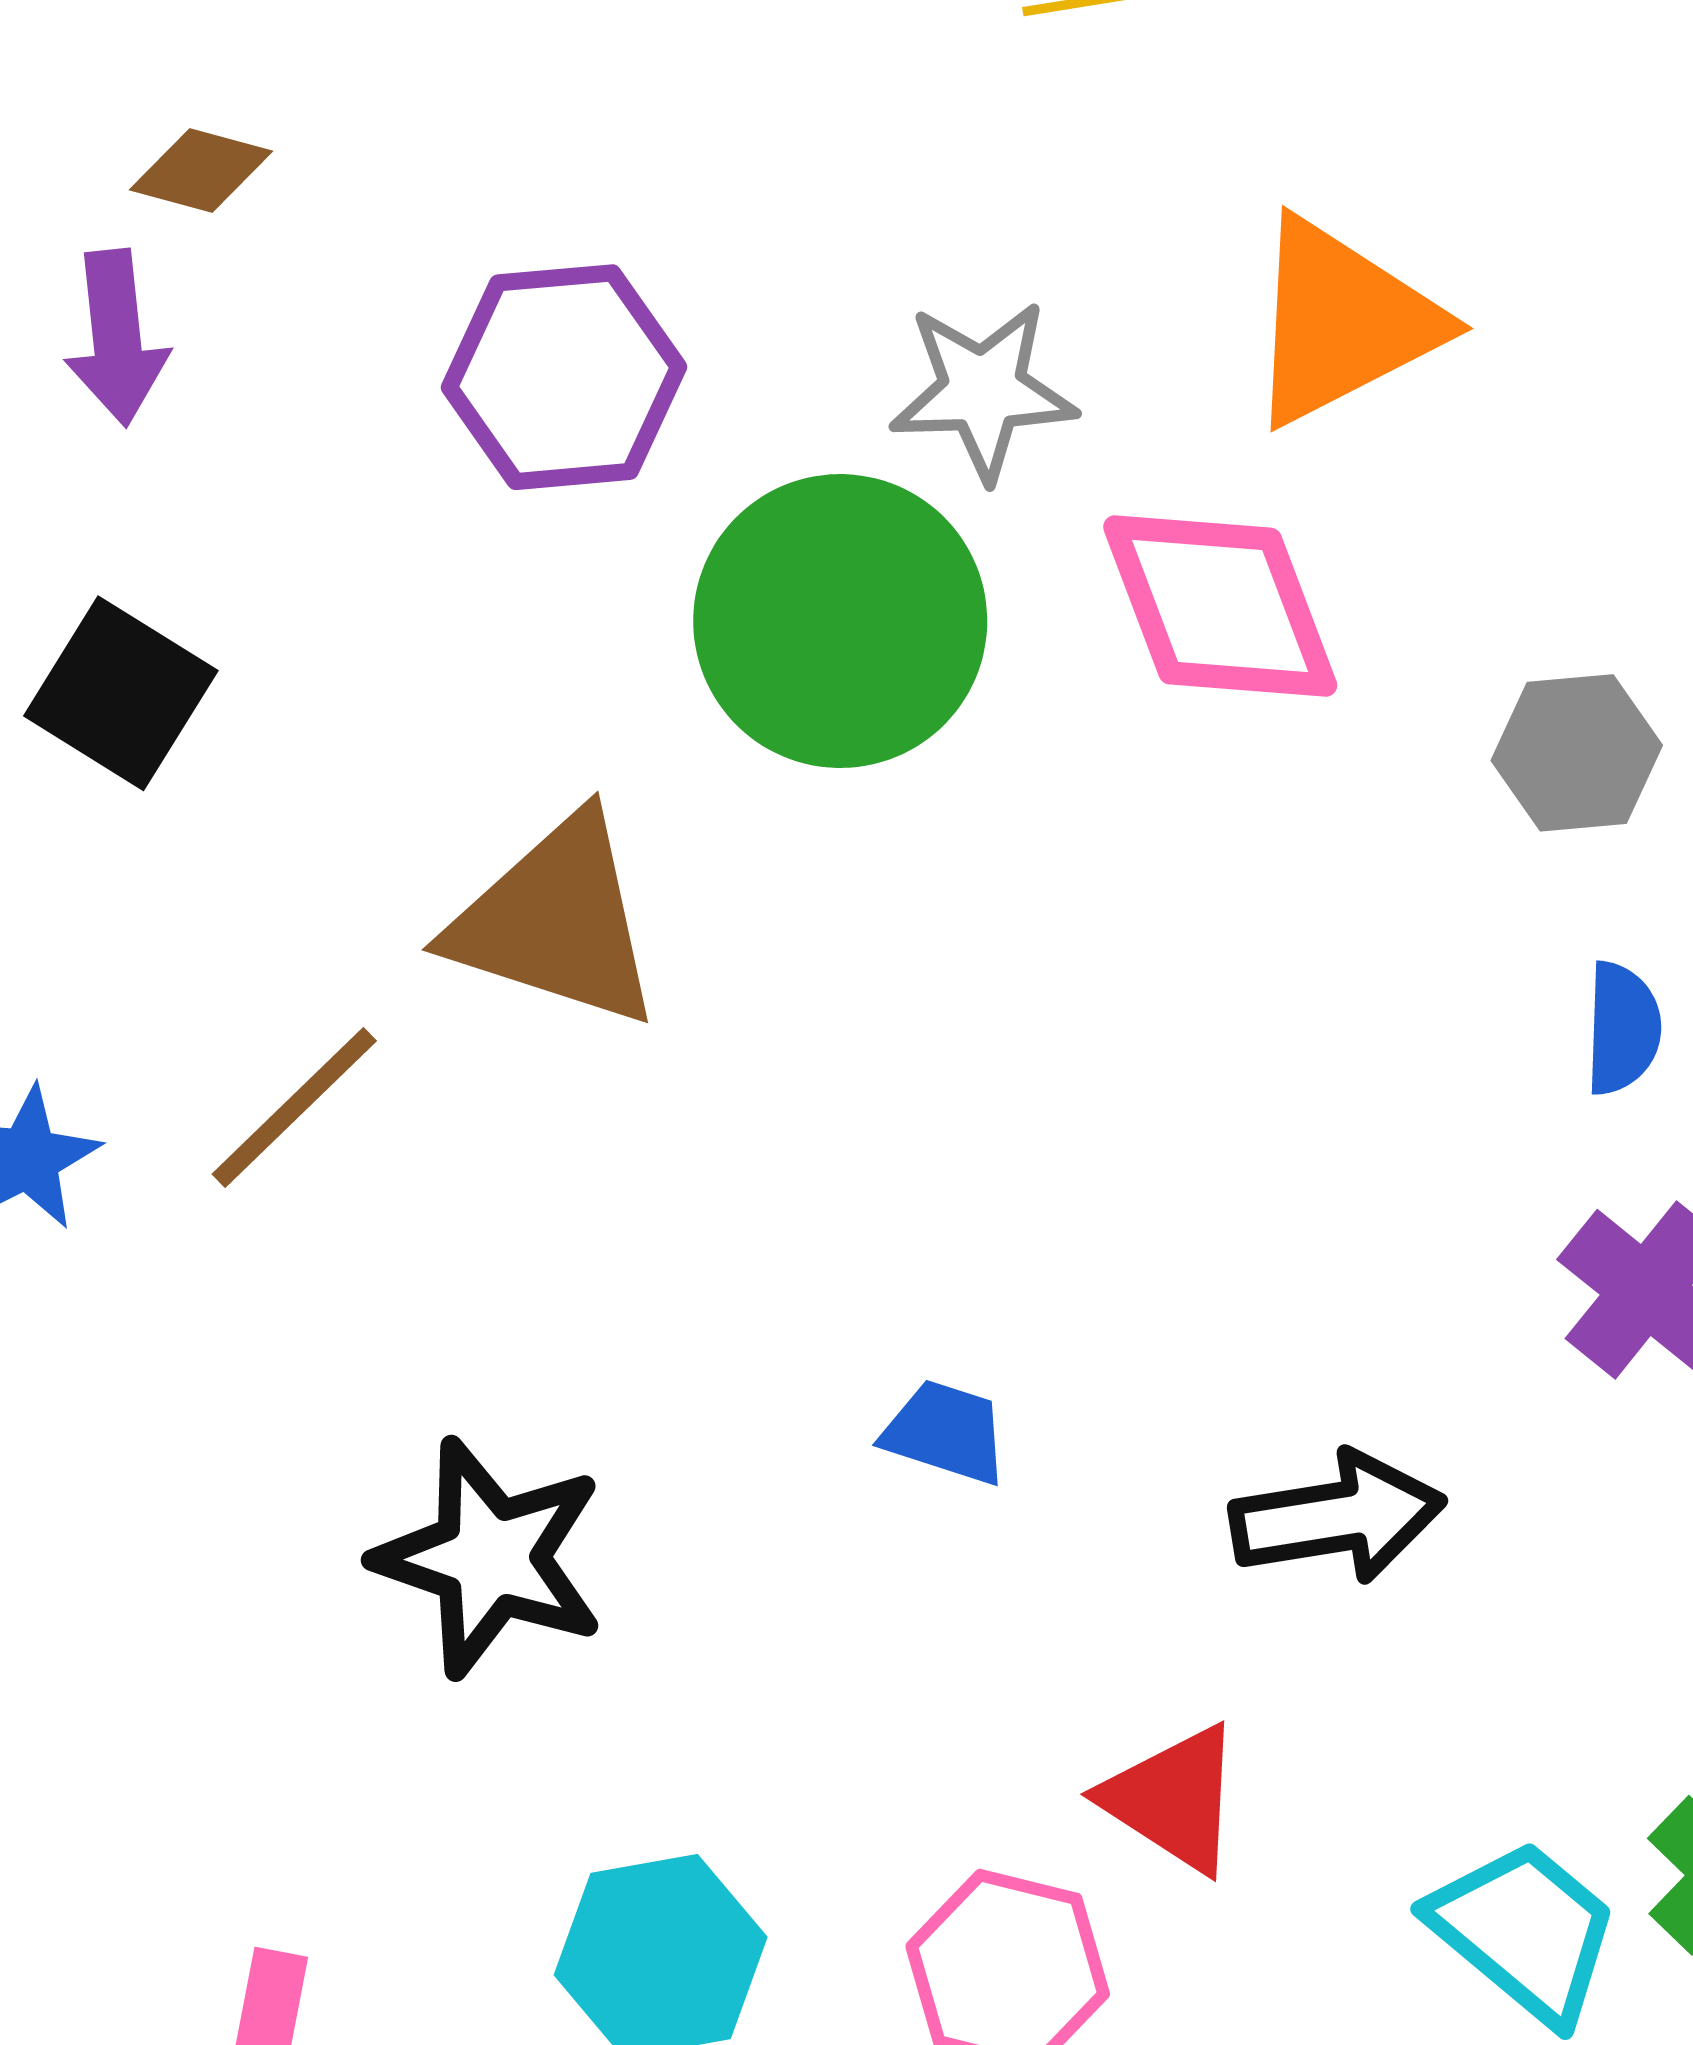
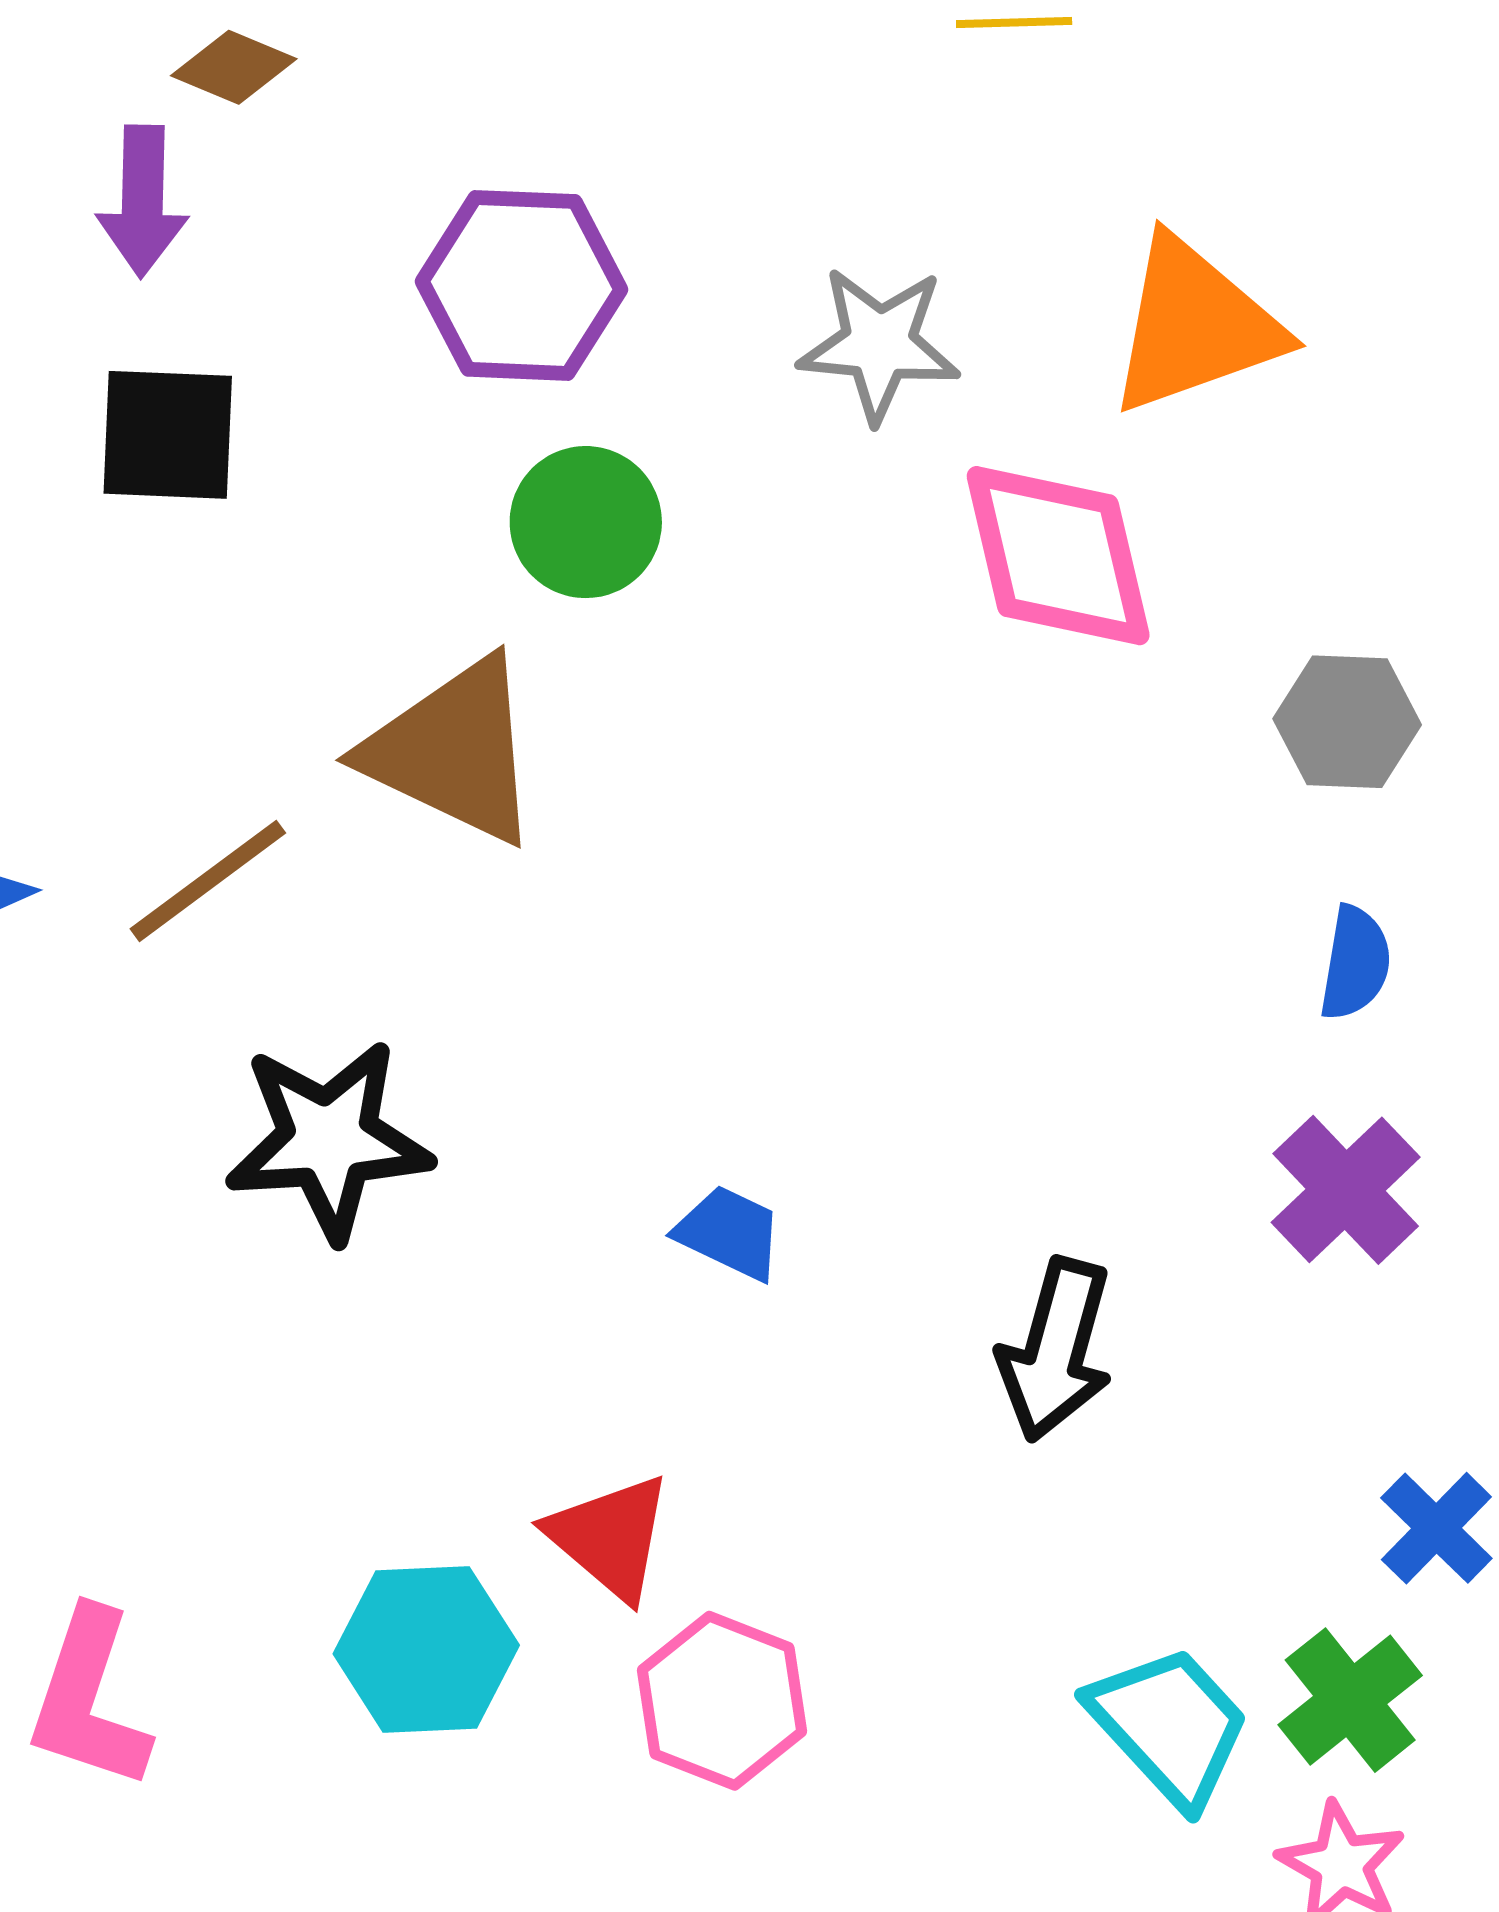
green circle: (840, 621) -> (586, 522), moved, size x0.6
black square: (121, 693) -> (168, 435), moved, turned -37
black arrow: (1337, 1517) -> (1056, 1350), turned 107
black star: (490, 1558) -> (329, 1140), moved, turned -30
red triangle: (1173, 1799) -> (610, 1537), moved

